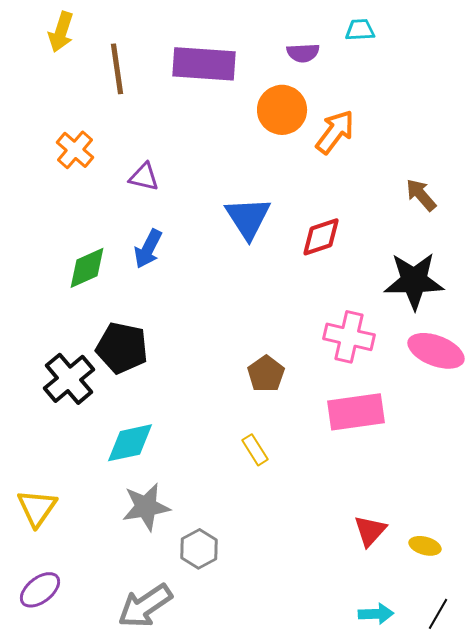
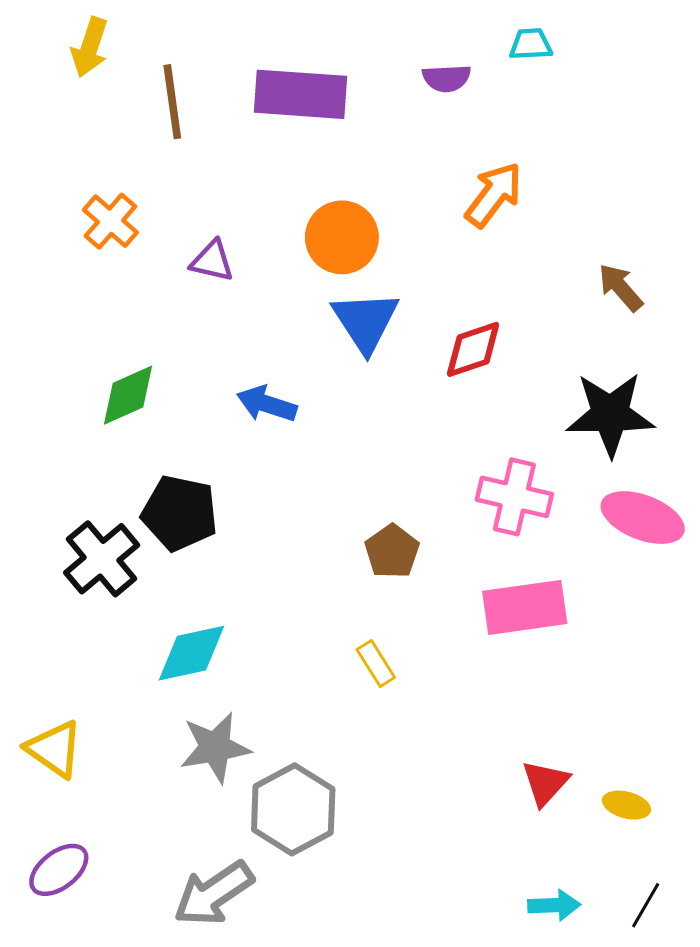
orange circle: (282, 110) -> (342, 237), moved
blue arrow: (148, 249) -> (267, 404), moved, turned 81
yellow triangle: (37, 508) -> (54, 749), turned -30
gray hexagon: (199, 549) -> (293, 809), size x1.5

